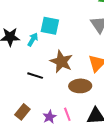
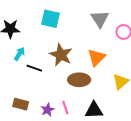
cyan arrow: (33, 40) -> (19, 54), moved
brown rectangle: (22, 112) -> (21, 104), turned 63

